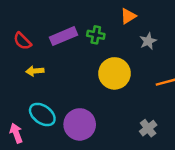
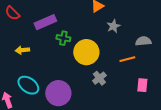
green cross: (96, 35) -> (63, 38), moved
red semicircle: (22, 41) -> (12, 13), moved
gray cross: (148, 128) -> (99, 78), moved

